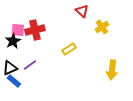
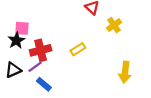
red cross: (35, 30) -> (41, 50), moved
blue rectangle: (14, 81) -> (44, 84), moved

